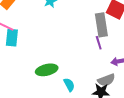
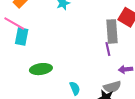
green ellipse: (47, 70) -> (41, 69), moved

